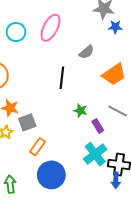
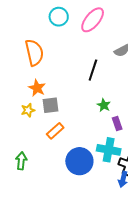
cyan cross: (95, 154) -> (109, 150), turned 35
blue circle: (51, 175) -> (79, 161), moved

